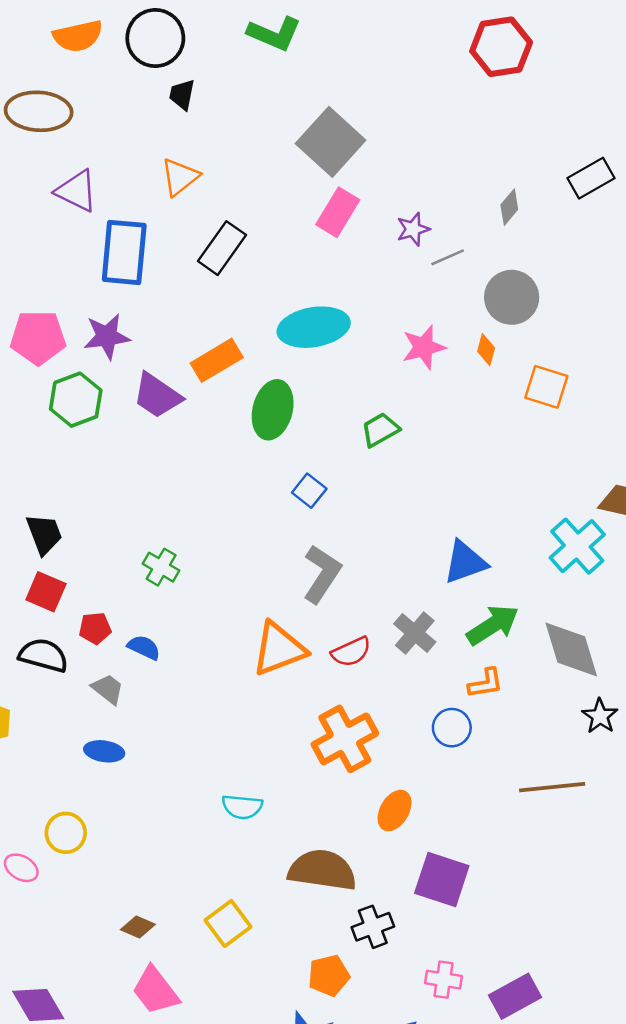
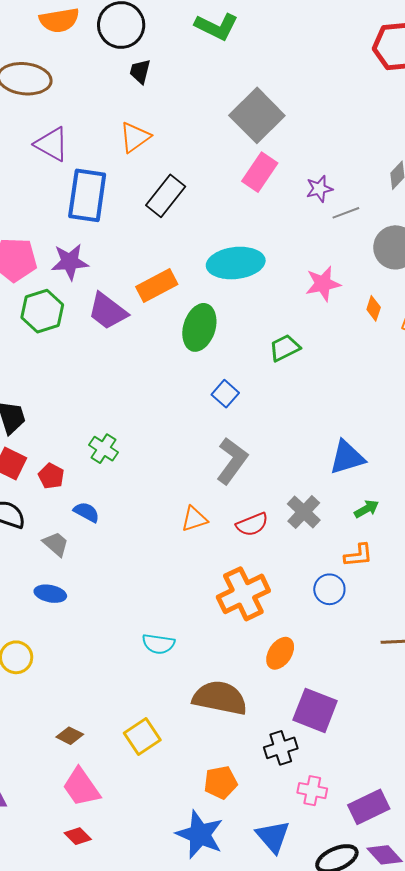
orange diamond: (486, 350) -> (374, 308), moved
green arrow: (493, 625) -> (366, 509), size x0.6
red pentagon: (95, 628) -> (51, 476), moved, turned 30
orange triangle: (279, 649) -> (194, 519), size x0.6
black cross: (373, 927) -> (281, 748), moved

